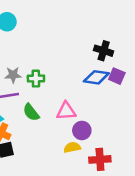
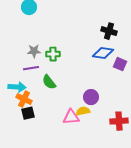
purple square: (117, 76) -> (120, 64), moved
pink triangle: (66, 111) -> (71, 117), moved
red cross: (100, 159) -> (119, 121), moved

